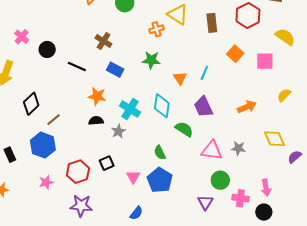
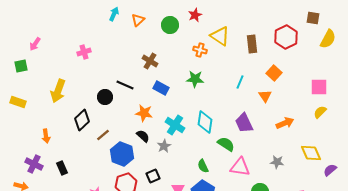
orange cross: (157, 29) -> (200, 50), turned 32
pink cross: (22, 37) -> (84, 52), moved, turned 32
yellow semicircle: (285, 37) -> (328, 39), moved, turned 84
black circle: (47, 49) -> (105, 97), moved
pink square: (265, 61) -> (319, 87), moved
cyan line: (204, 73) -> (240, 82), moved
orange triangle: (180, 78) -> (265, 96), moved
black semicircle: (96, 121) -> (143, 136), turned 48
blue hexagon: (43, 145) -> (122, 154), moved
pink triangle: (212, 150) -> (240, 167), moved

